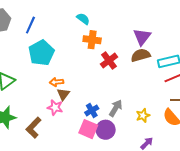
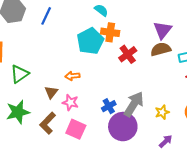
cyan pentagon: (41, 53) -> (90, 41), moved
brown triangle: (63, 94) -> (51, 92), moved
gray arrow: (116, 108) -> (134, 104), size x1.4
pink square: (88, 129) -> (76, 129), moved
purple circle: (106, 130) -> (123, 127), size x1.4

